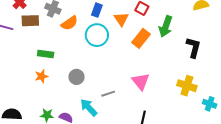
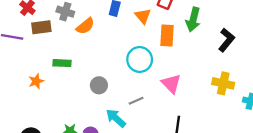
cyan circle: (97, 35) -> (140, 59), moved
orange rectangle: (141, 38) -> (167, 35), turned -30
black L-shape: (193, 47) -> (226, 40), turned 30
orange star: (41, 76) -> (36, 81), moved

